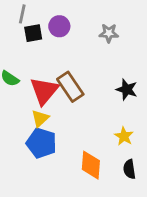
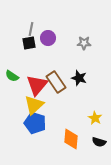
gray line: (22, 14) -> (31, 29), moved
black star: (127, 89) -> (79, 78), moved
yellow triangle: (40, 118) -> (34, 105), size x1.5
black semicircle: (129, 169) -> (99, 142), turned -64

